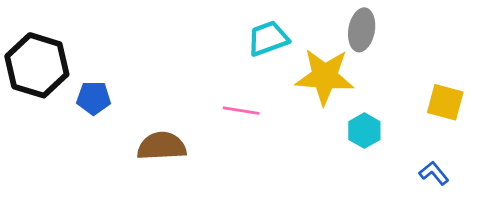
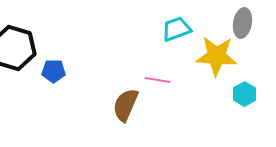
brown semicircle: (162, 146) -> (126, 105), moved, turned -64

